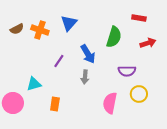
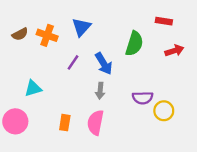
purple line: (59, 61) -> (73, 62), moved
purple semicircle: (127, 71) -> (143, 98), moved
cyan triangle: (34, 84) -> (33, 88), moved
pink semicircle: (110, 103) -> (95, 123), moved

